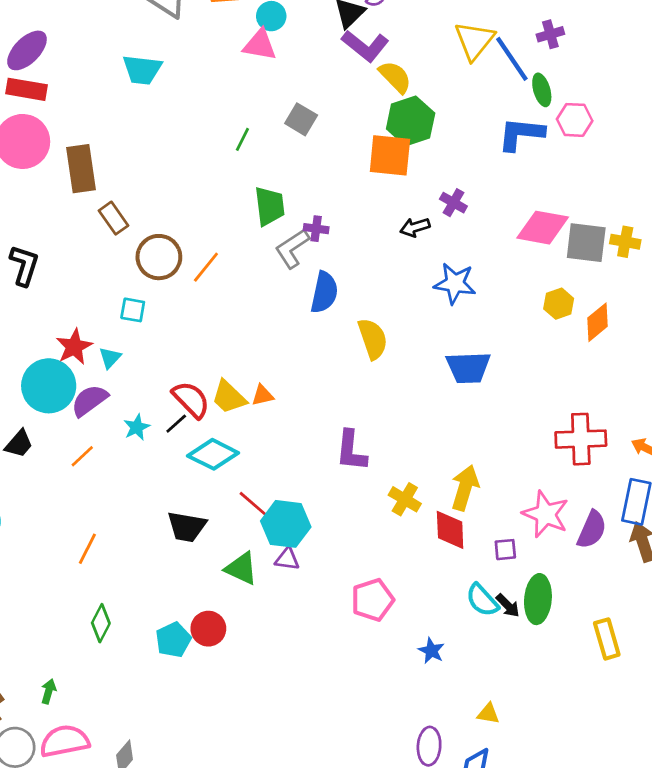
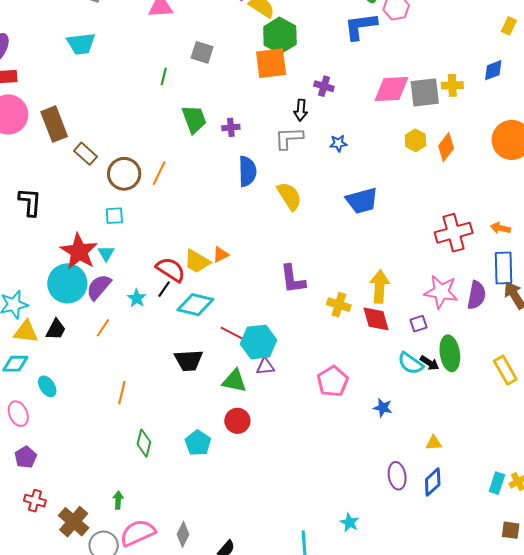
black arrow: (415, 227) -> (301, 110), turned -55
gray L-shape: (292, 249) -> (289, 138), moved, turned 44
blue star: (455, 283) -> (338, 143), size x0.6
red star: (74, 347) -> (79, 251), size x1.4
red circle: (208, 629) -> (237, 421), moved

